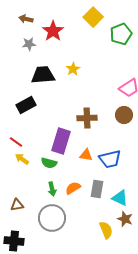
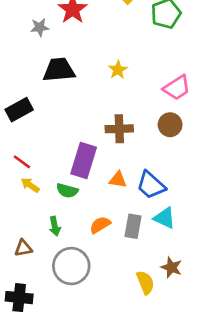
yellow star: (73, 69) -> (118, 70), moved
black rectangle: (26, 105) -> (19, 110), moved
blue trapezoid: (110, 159) -> (151, 185), turned 55
green arrow: (52, 189) -> (55, 226), moved
cyan triangle: (120, 198) -> (165, 218), moved

